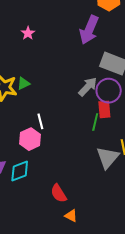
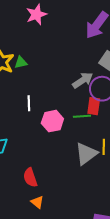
pink star: (28, 33) -> (36, 15), size x1.5
green line: (95, 122) -> (82, 116), turned 60
pink hexagon: (30, 139) -> (52, 121), moved

